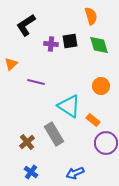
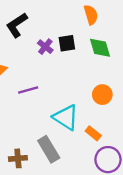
purple cross: (51, 44) -> (45, 47), turned 32
purple line: (36, 82) -> (28, 90), turned -30
brown cross: (27, 142) -> (18, 158), turned 35

